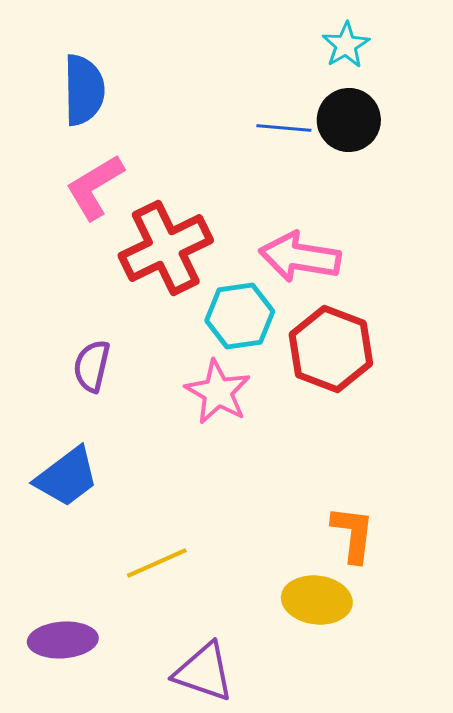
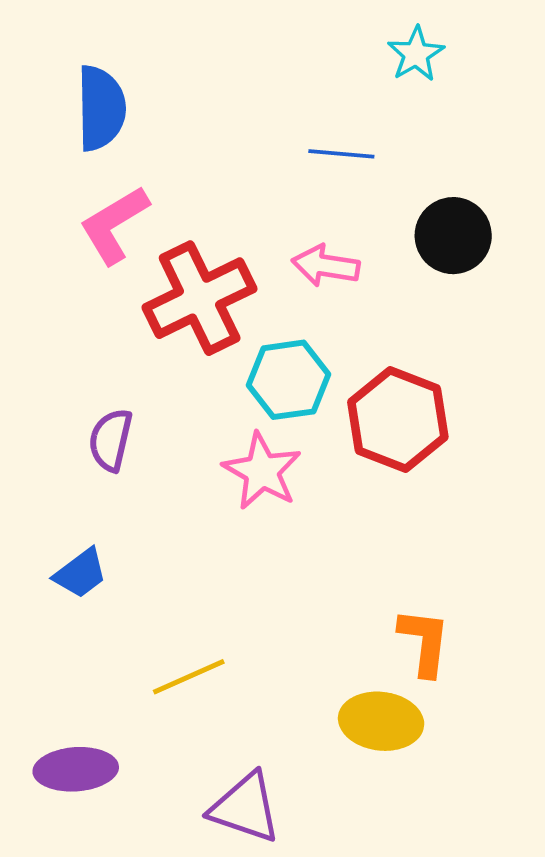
black circle: (349, 120) -> (453, 236), moved
pink arrow: (300, 257) -> (326, 266), moved, size x0.7
blue trapezoid: (67, 477) -> (81, 573), size x0.7

